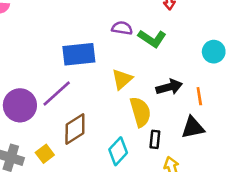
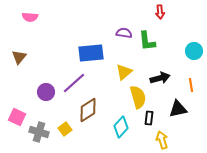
green L-shape: (152, 39) -> (147, 41), turned 50
orange line: (199, 96) -> (191, 85), moved
purple circle: (20, 105) -> (46, 92), size x0.7

